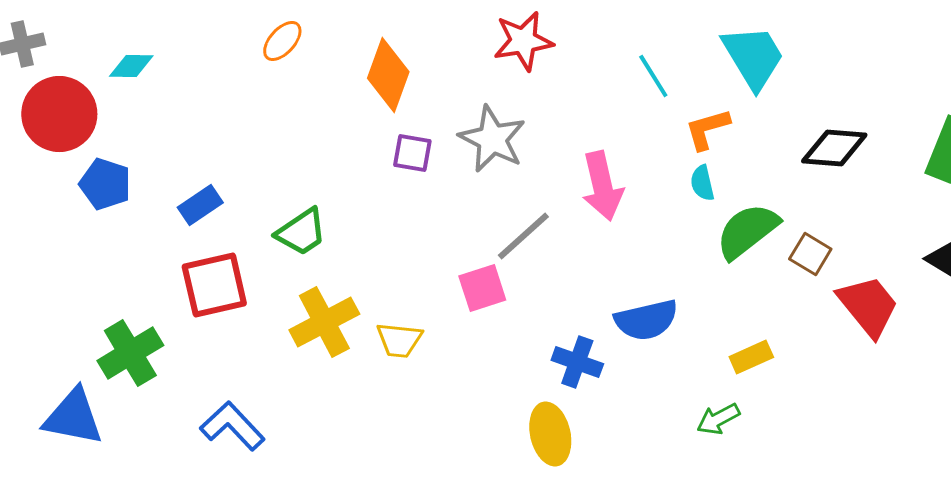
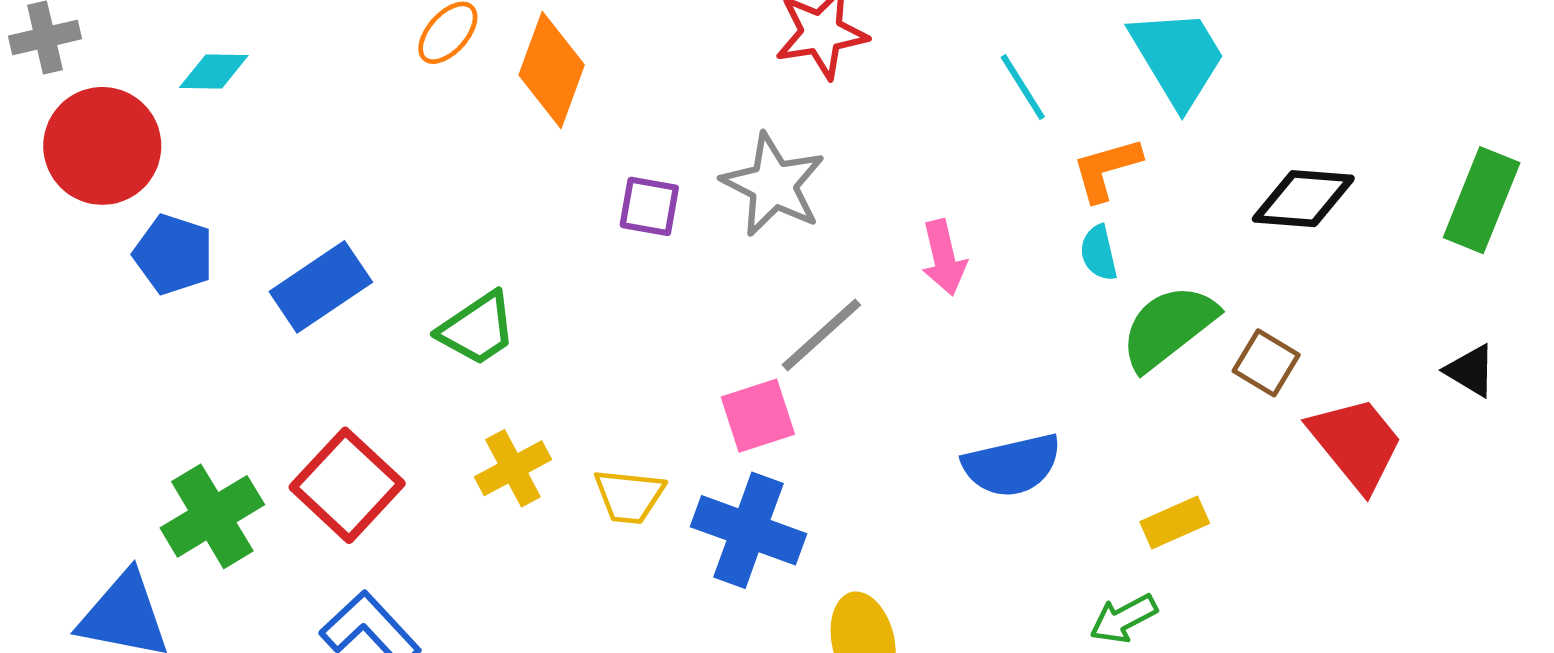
orange diamond: (388, 75) -> (552, 70), moved
pink arrow: (602, 186) -> (944, 257), size x0.7
blue rectangle: (200, 205) -> (321, 287), size x1.4
red square: (214, 285) -> (347, 485), moved, turned -34
yellow cross: (324, 322) -> (513, 468), size x0.7
blue cross: (577, 362) -> (749, 530), moved, size x1.4

